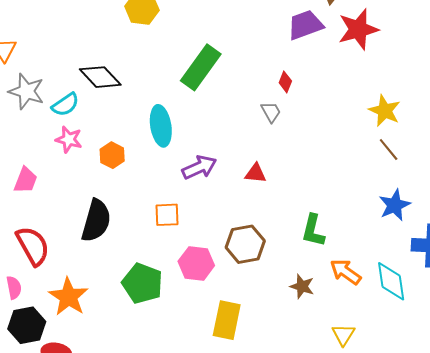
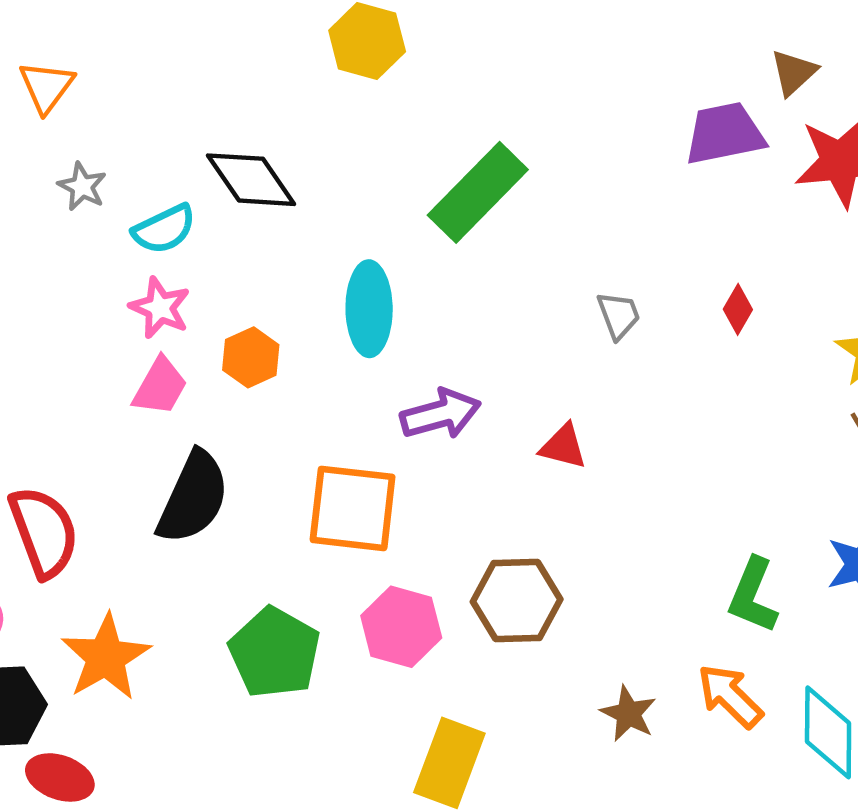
red diamond: (285, 82) -> (738, 309), moved
gray star: (26, 91) -> (82, 186), size x0.6
pink trapezoid: (26, 180) -> (160, 386), moved
orange square: (167, 215) -> (353, 508), size x1.6
green L-shape: (313, 231) -> (753, 595), moved

